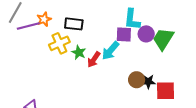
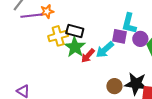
black rectangle: (74, 24) -> (75, 31), moved
green star: (79, 52) -> (75, 47), size x1.5
brown circle: (137, 80) -> (114, 86), moved
black star: (148, 82) -> (136, 84), size x1.6

